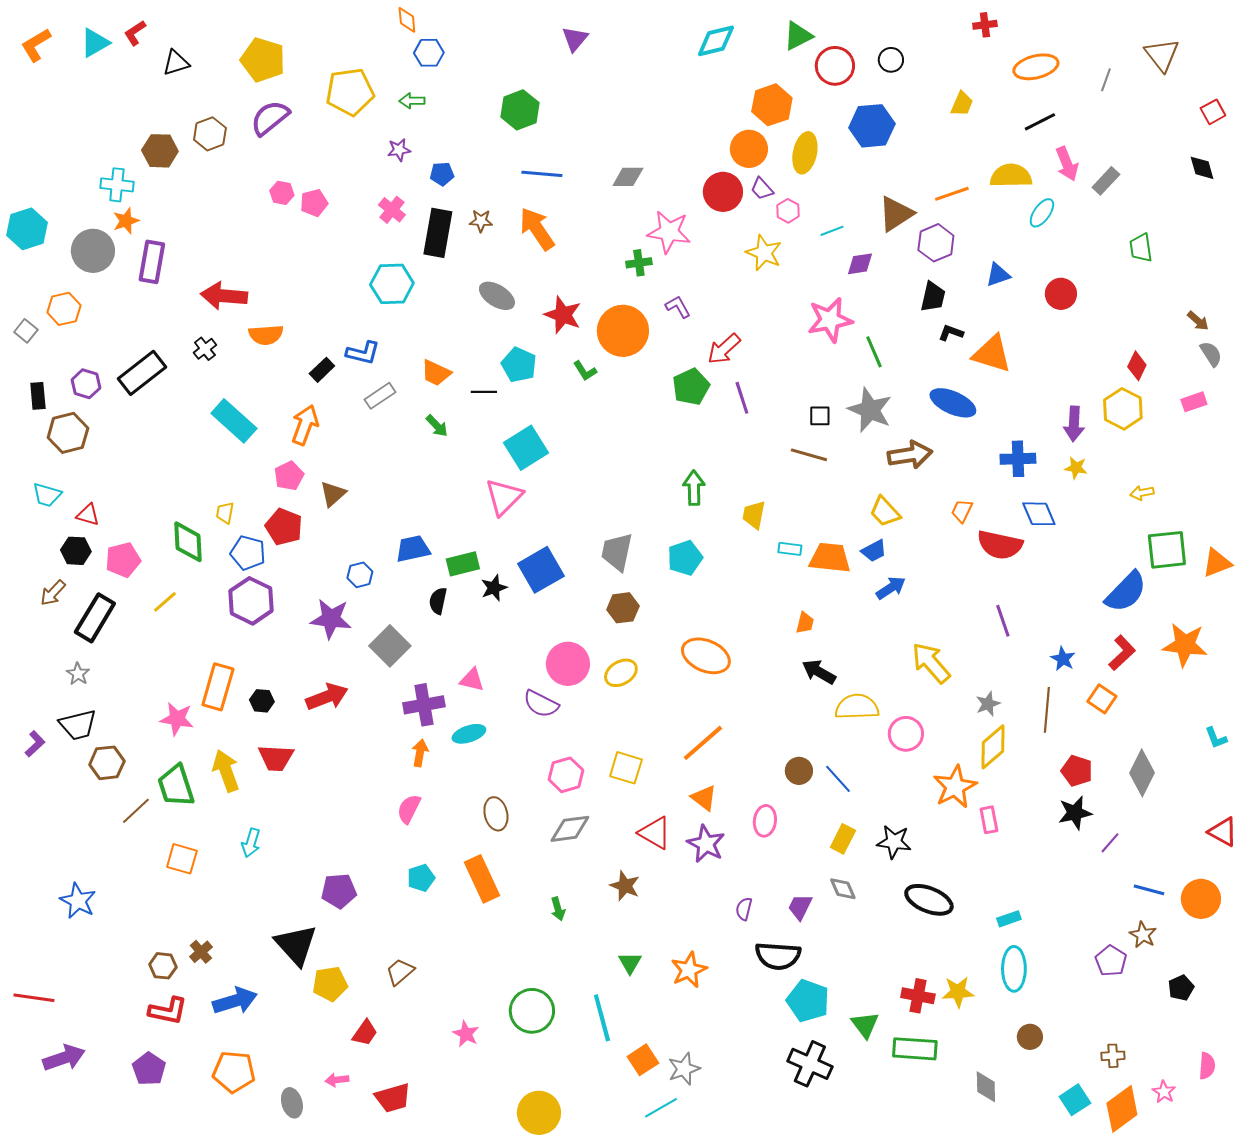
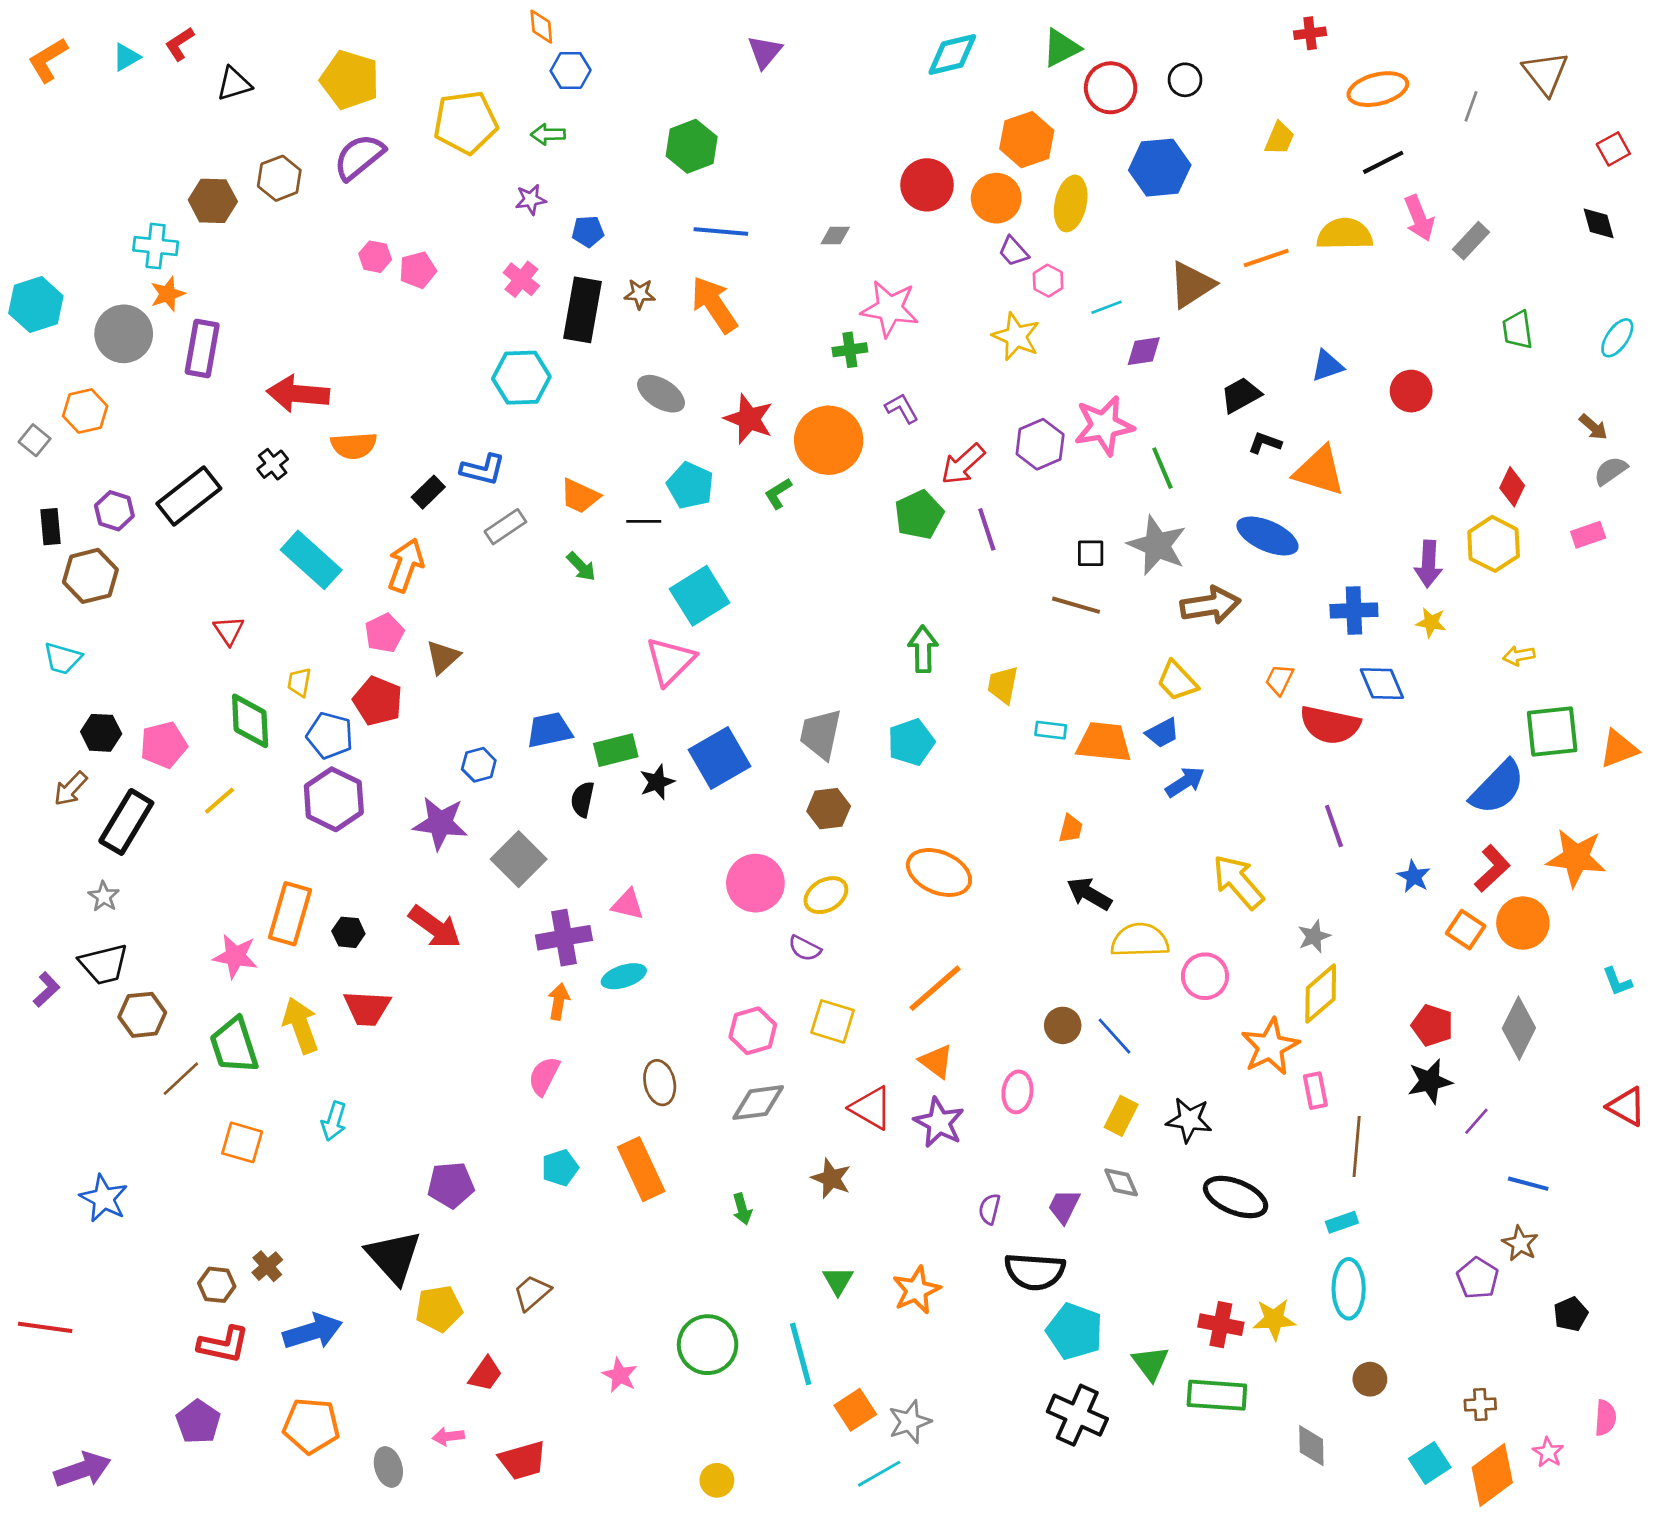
cyan triangle: (95, 43) -> (126, 57), size x0.7
gray diamond: (628, 177) -> (835, 235), size x0.7
red circle: (723, 192) -> (927, 185), moved
cyan ellipse: (1042, 213) -> (1617, 338), moved
purple hexagon: (936, 243) -> (1040, 444), moved
black trapezoid: (933, 297) -> (1241, 395), turned -132
gray semicircle: (1211, 354) -> (1611, 471), turned -92
green L-shape: (585, 371) -> (778, 493), turned 90
red triangle: (88, 515) -> (229, 630), moved, turned 40
red arrow: (327, 697) -> (435, 927), turned 57
purple semicircle: (541, 704) -> (805, 948), moved, size x0.7
brown line: (1047, 710) -> (1357, 1146), moved
orange circle: (1201, 899) -> (1523, 923), moved
purple arrow: (64, 1058) -> (82, 1470), moved
yellow circle: (539, 1113) -> (717, 1480), size x0.6

